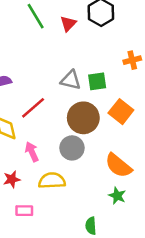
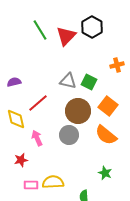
red triangle: (68, 24) -> (66, 36), size x1.5
green square: (97, 81) -> (89, 82), turned 35
orange semicircle: (118, 166) -> (106, 135), moved
yellow semicircle: (52, 181) -> (53, 182), moved

